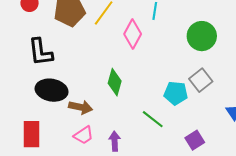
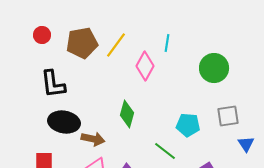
gray square: (201, 80) -> (228, 116), moved, turned 30

